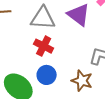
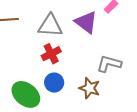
red cross: (44, 46) -> (51, 54), turned 36

